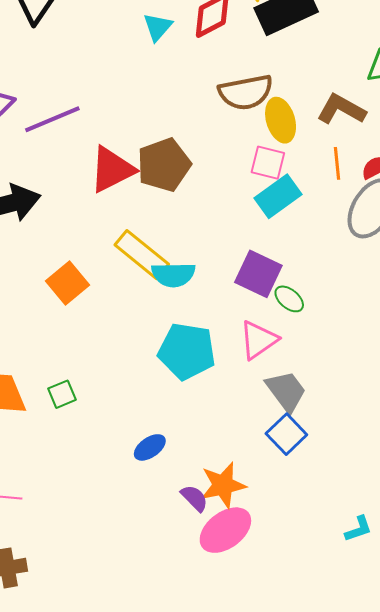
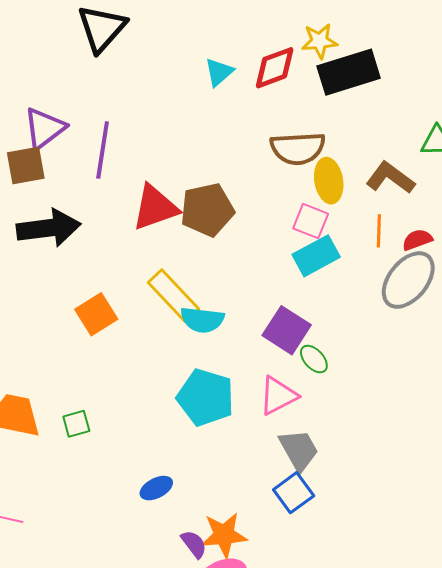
purple line: (52, 119) -> (103, 150), turned -66

